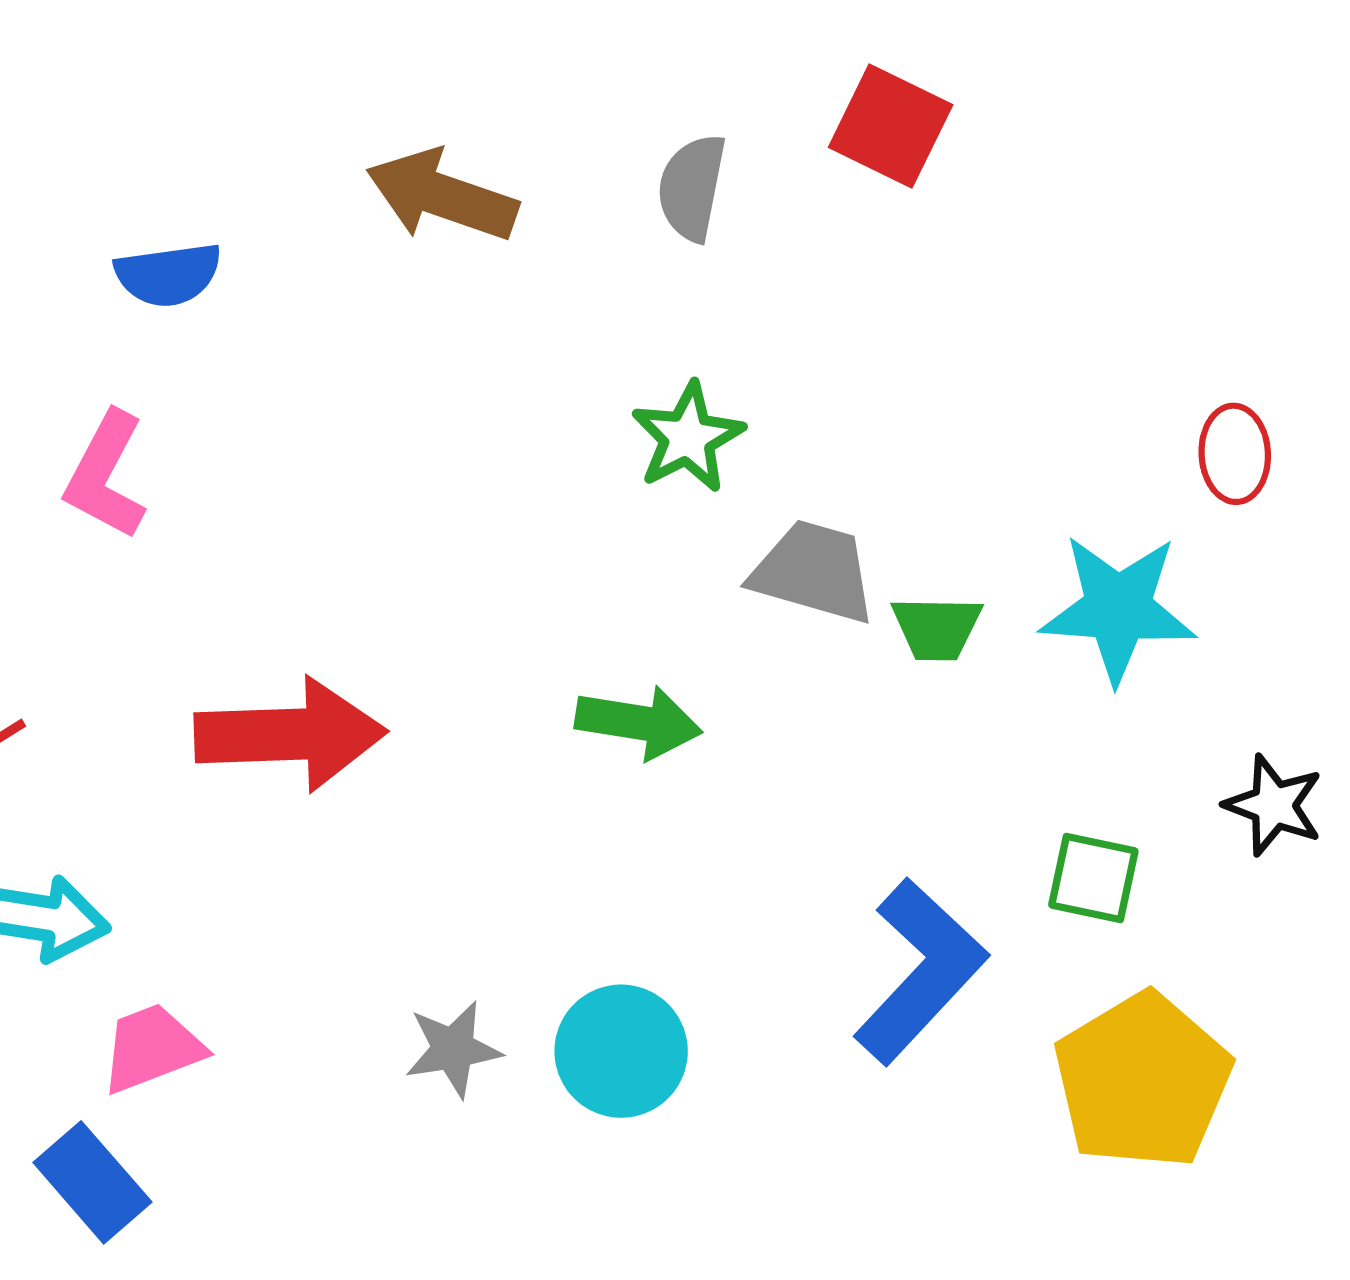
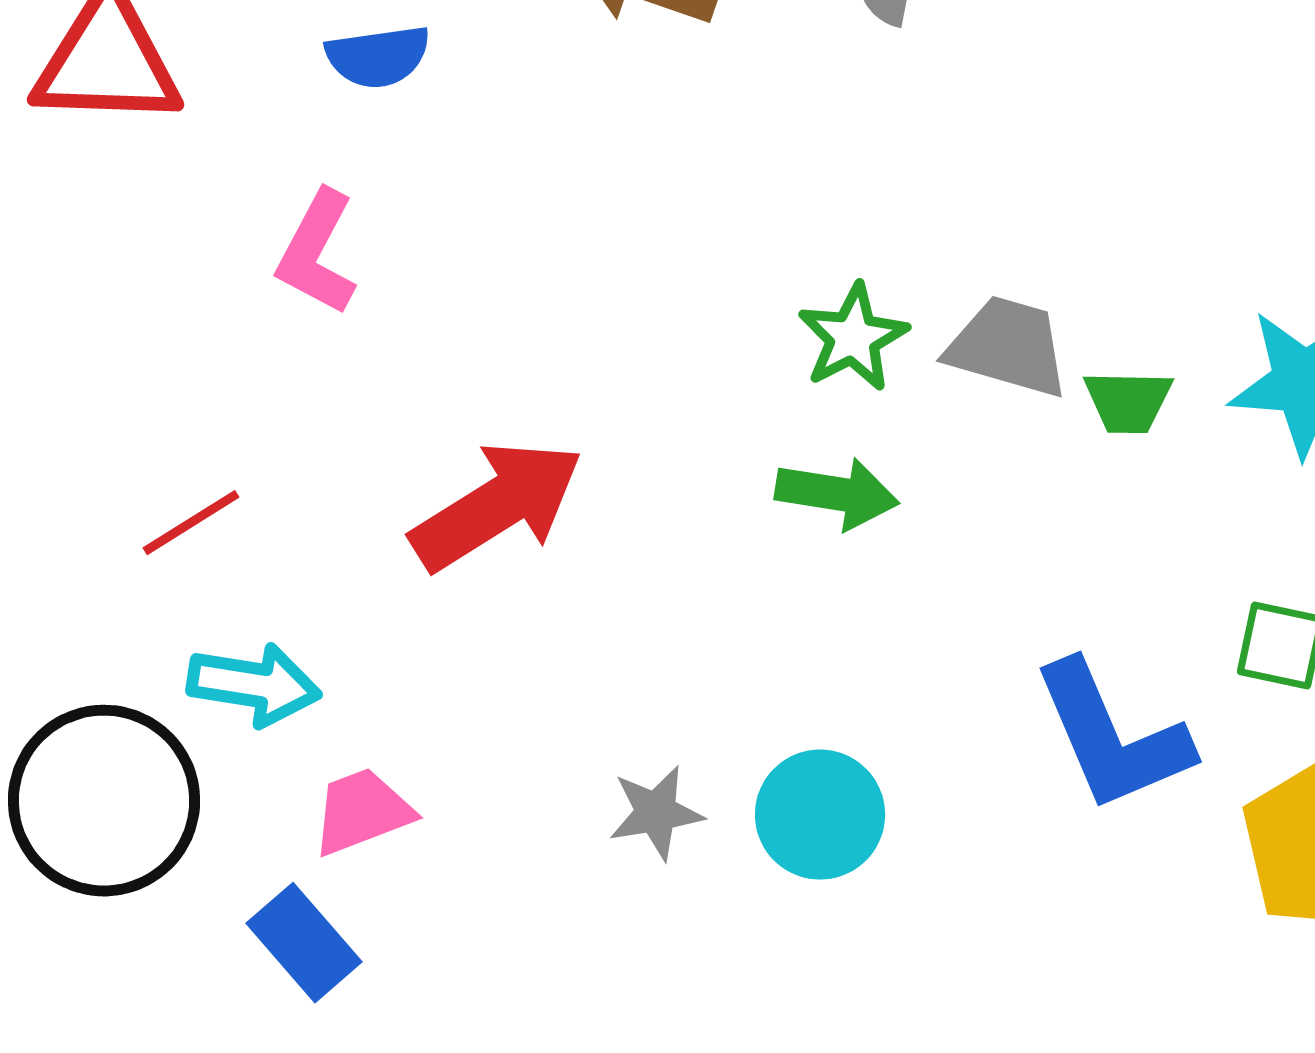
green star: (688, 437) -> (853, 338), moved
red arrow: (290, 735) -> (497, 506), turned -30
blue L-shape: (920, 971) -> (1112, 737), turned 114

